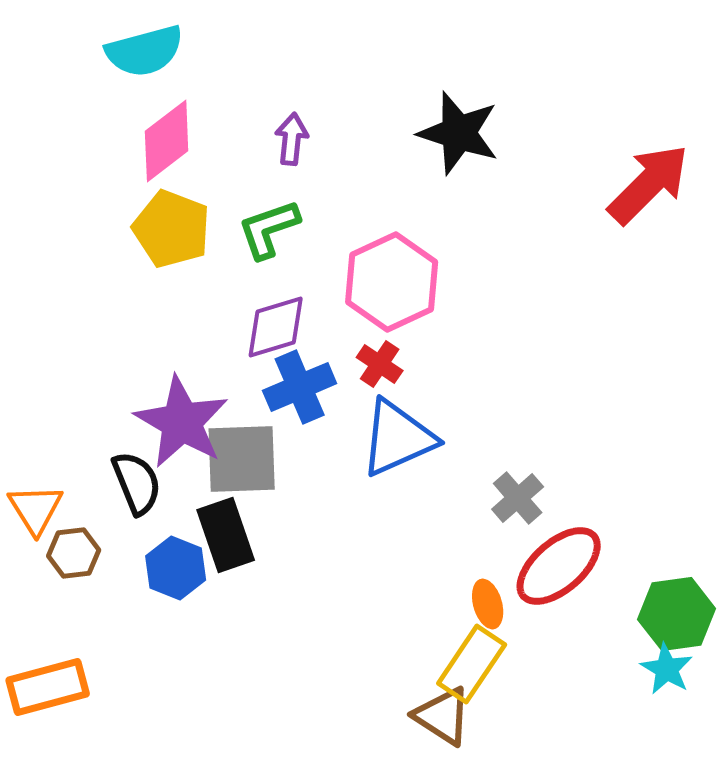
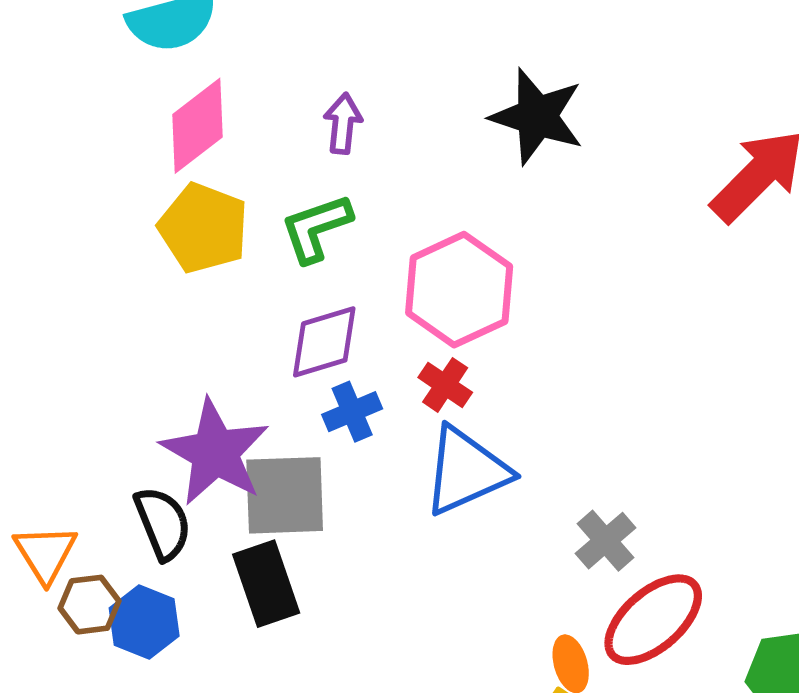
blue cross: (300, 387) -> (352, 412), size x0.7
blue hexagon: (176, 568) -> (144, 622), moved

